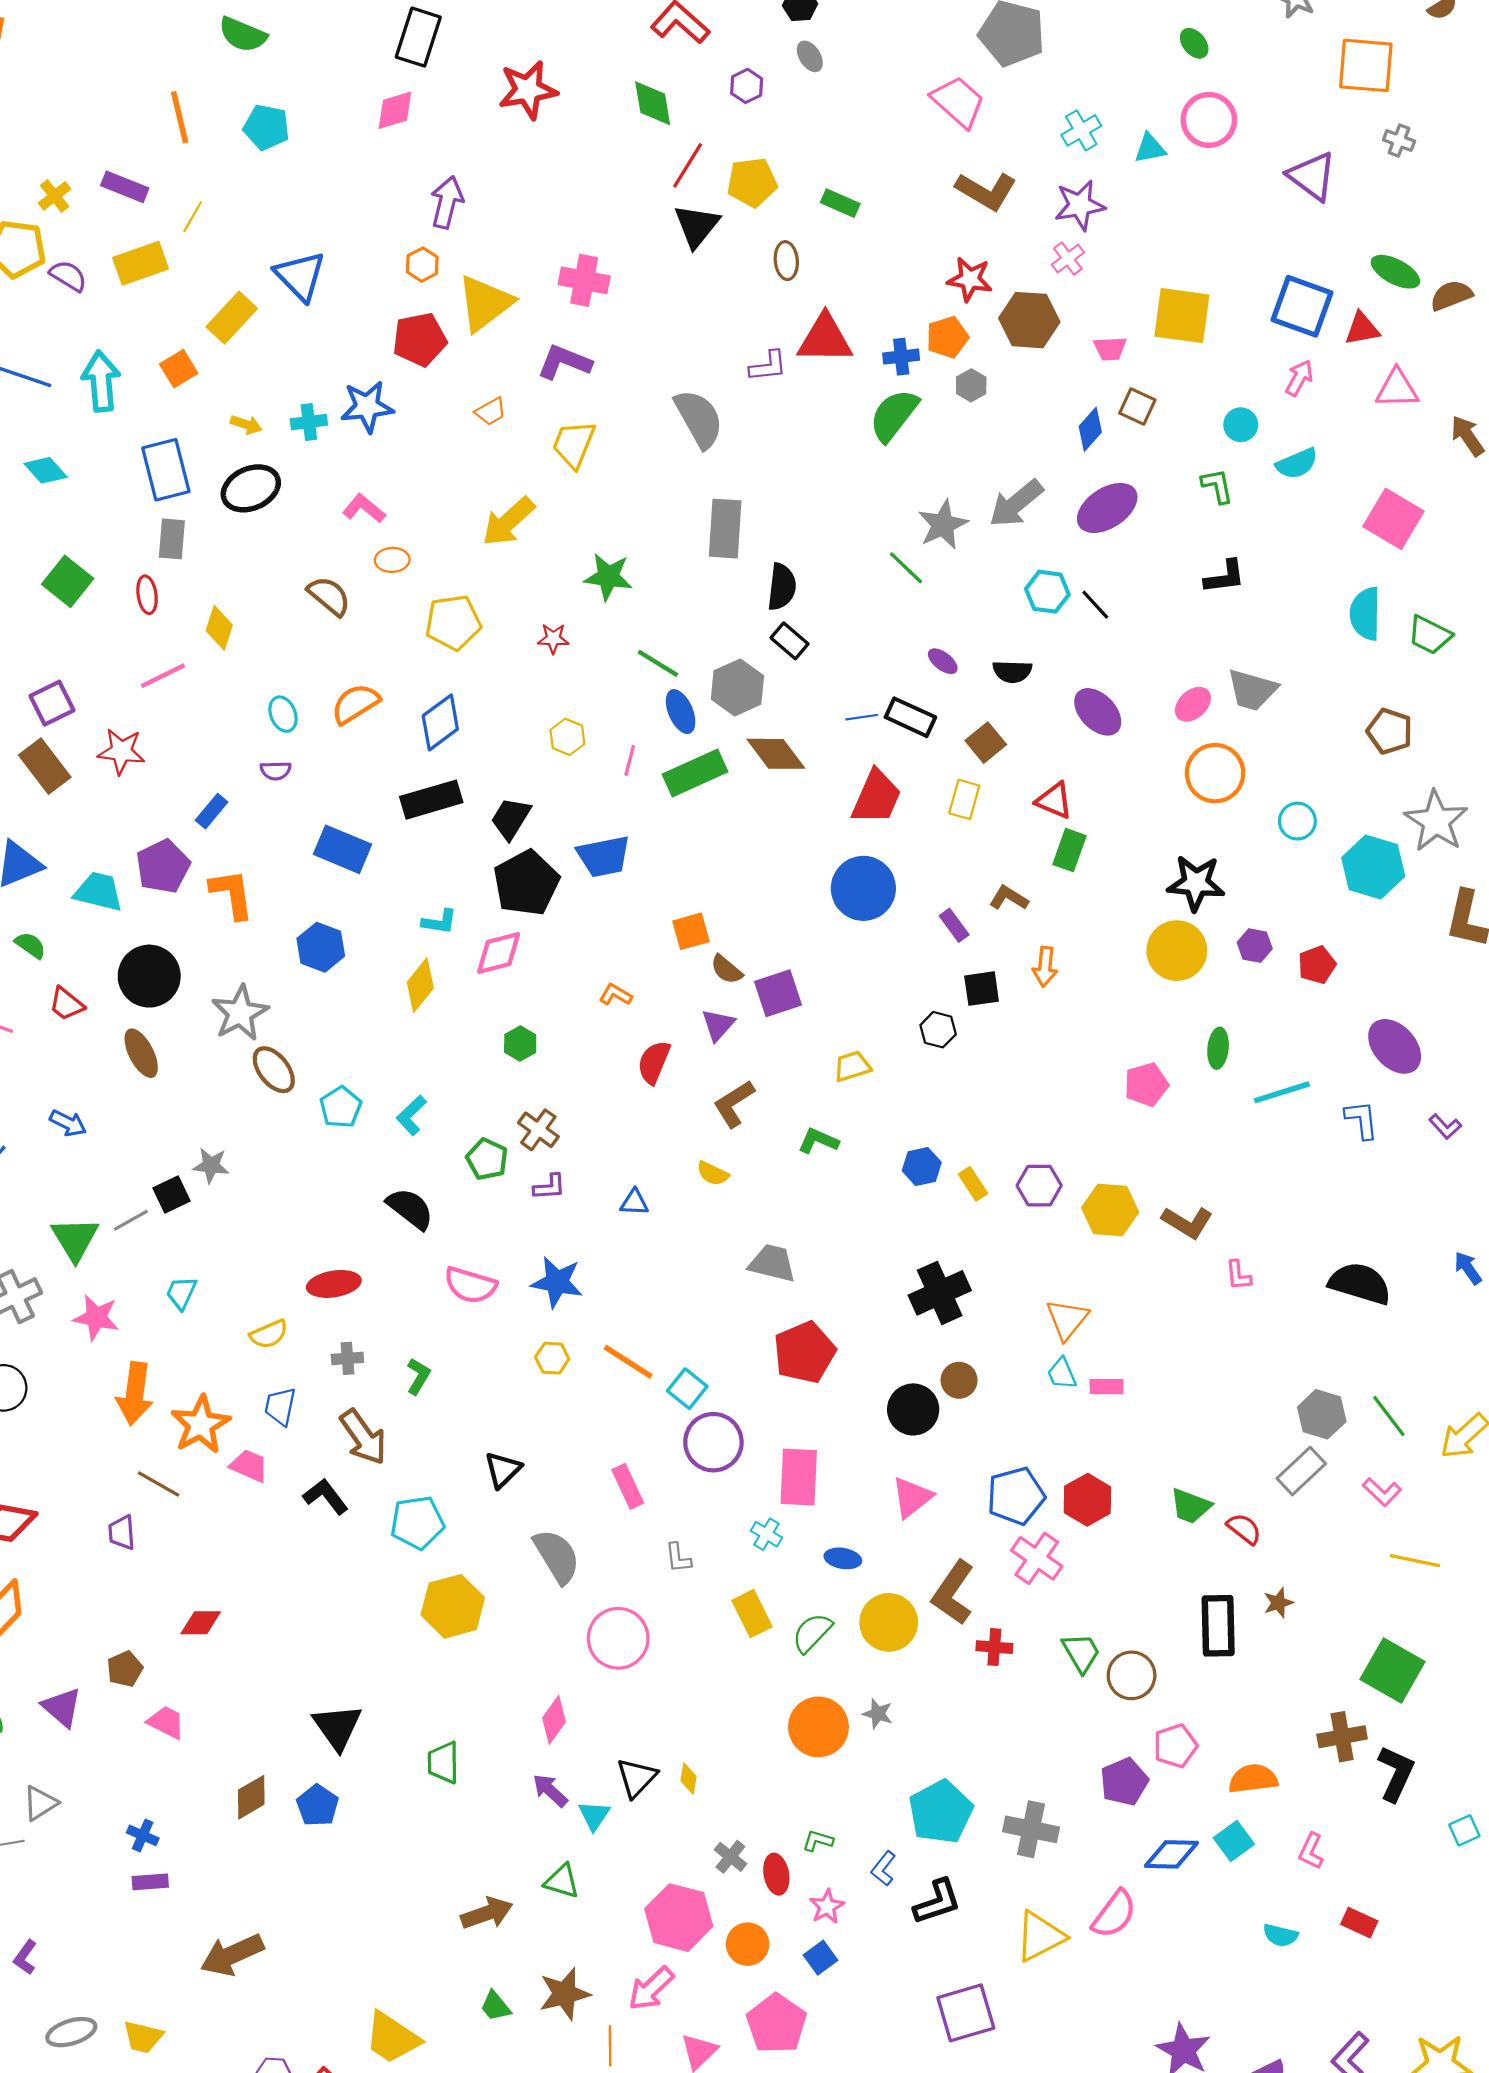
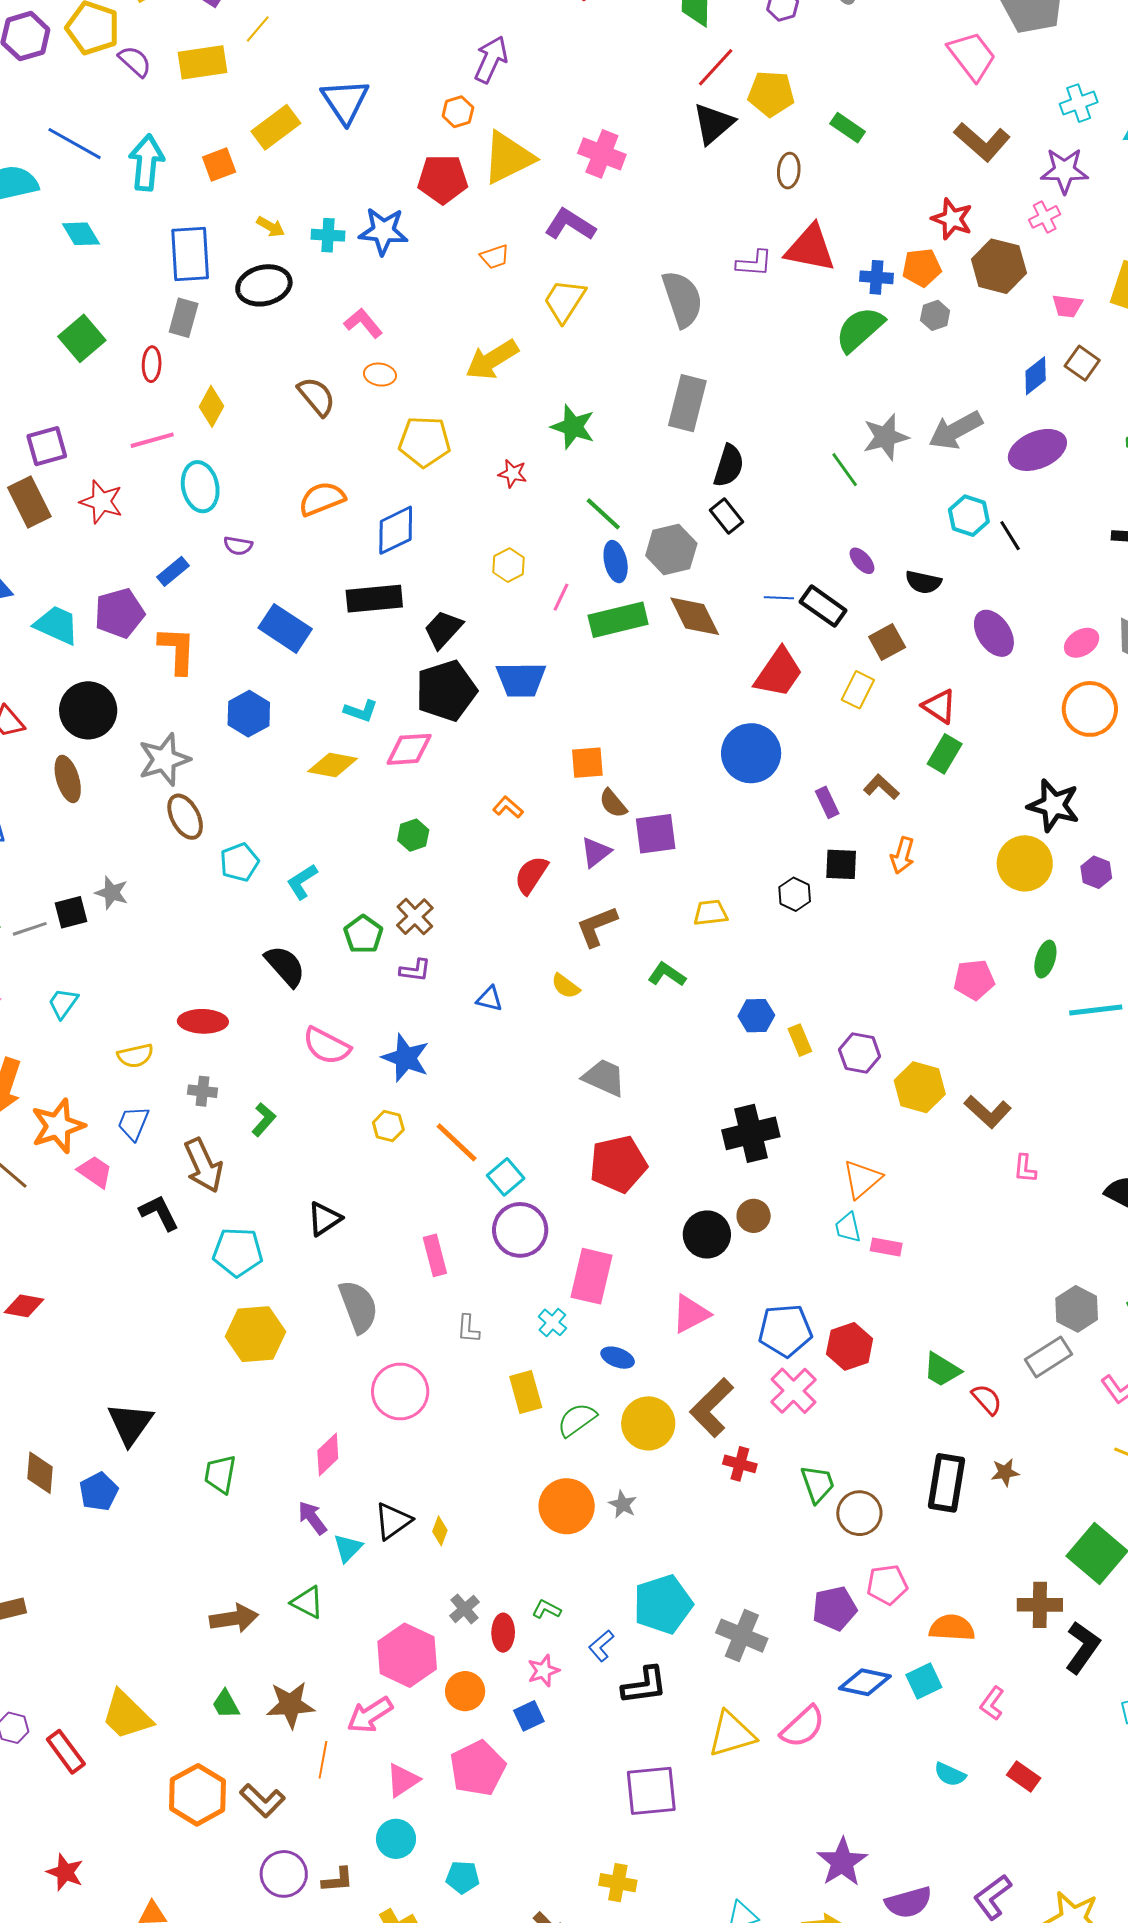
cyan ellipse: (283, 714) -> (200, 487), moved, size x1.5
yellow diamond: (420, 985) -> (333, 765), turned 51
brown diamond: (251, 1797) -> (40, 1473), turned -66

